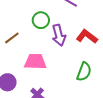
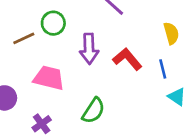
green circle: (41, 20) -> (53, 23), moved
green semicircle: (84, 72) -> (94, 111), moved

